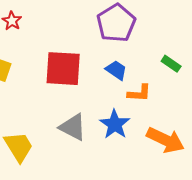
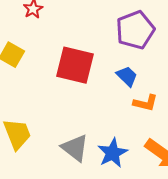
blue star: (115, 124) -> (113, 153), moved
gray triangle: (73, 127) -> (75, 148), moved

